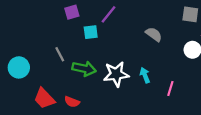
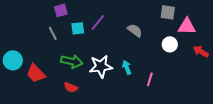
purple line: (108, 14) -> (98, 22), moved
gray line: (60, 54) -> (53, 33), moved
red trapezoid: (44, 98) -> (36, 73), moved
red semicircle: (72, 102) -> (71, 87), moved

